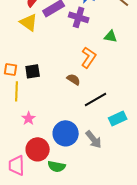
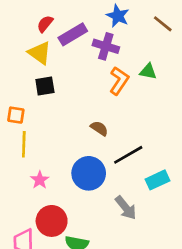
orange L-shape: (89, 57) -> (119, 81), moved
black square: (33, 71) -> (45, 86), moved
blue circle: (66, 133) -> (89, 173), moved

